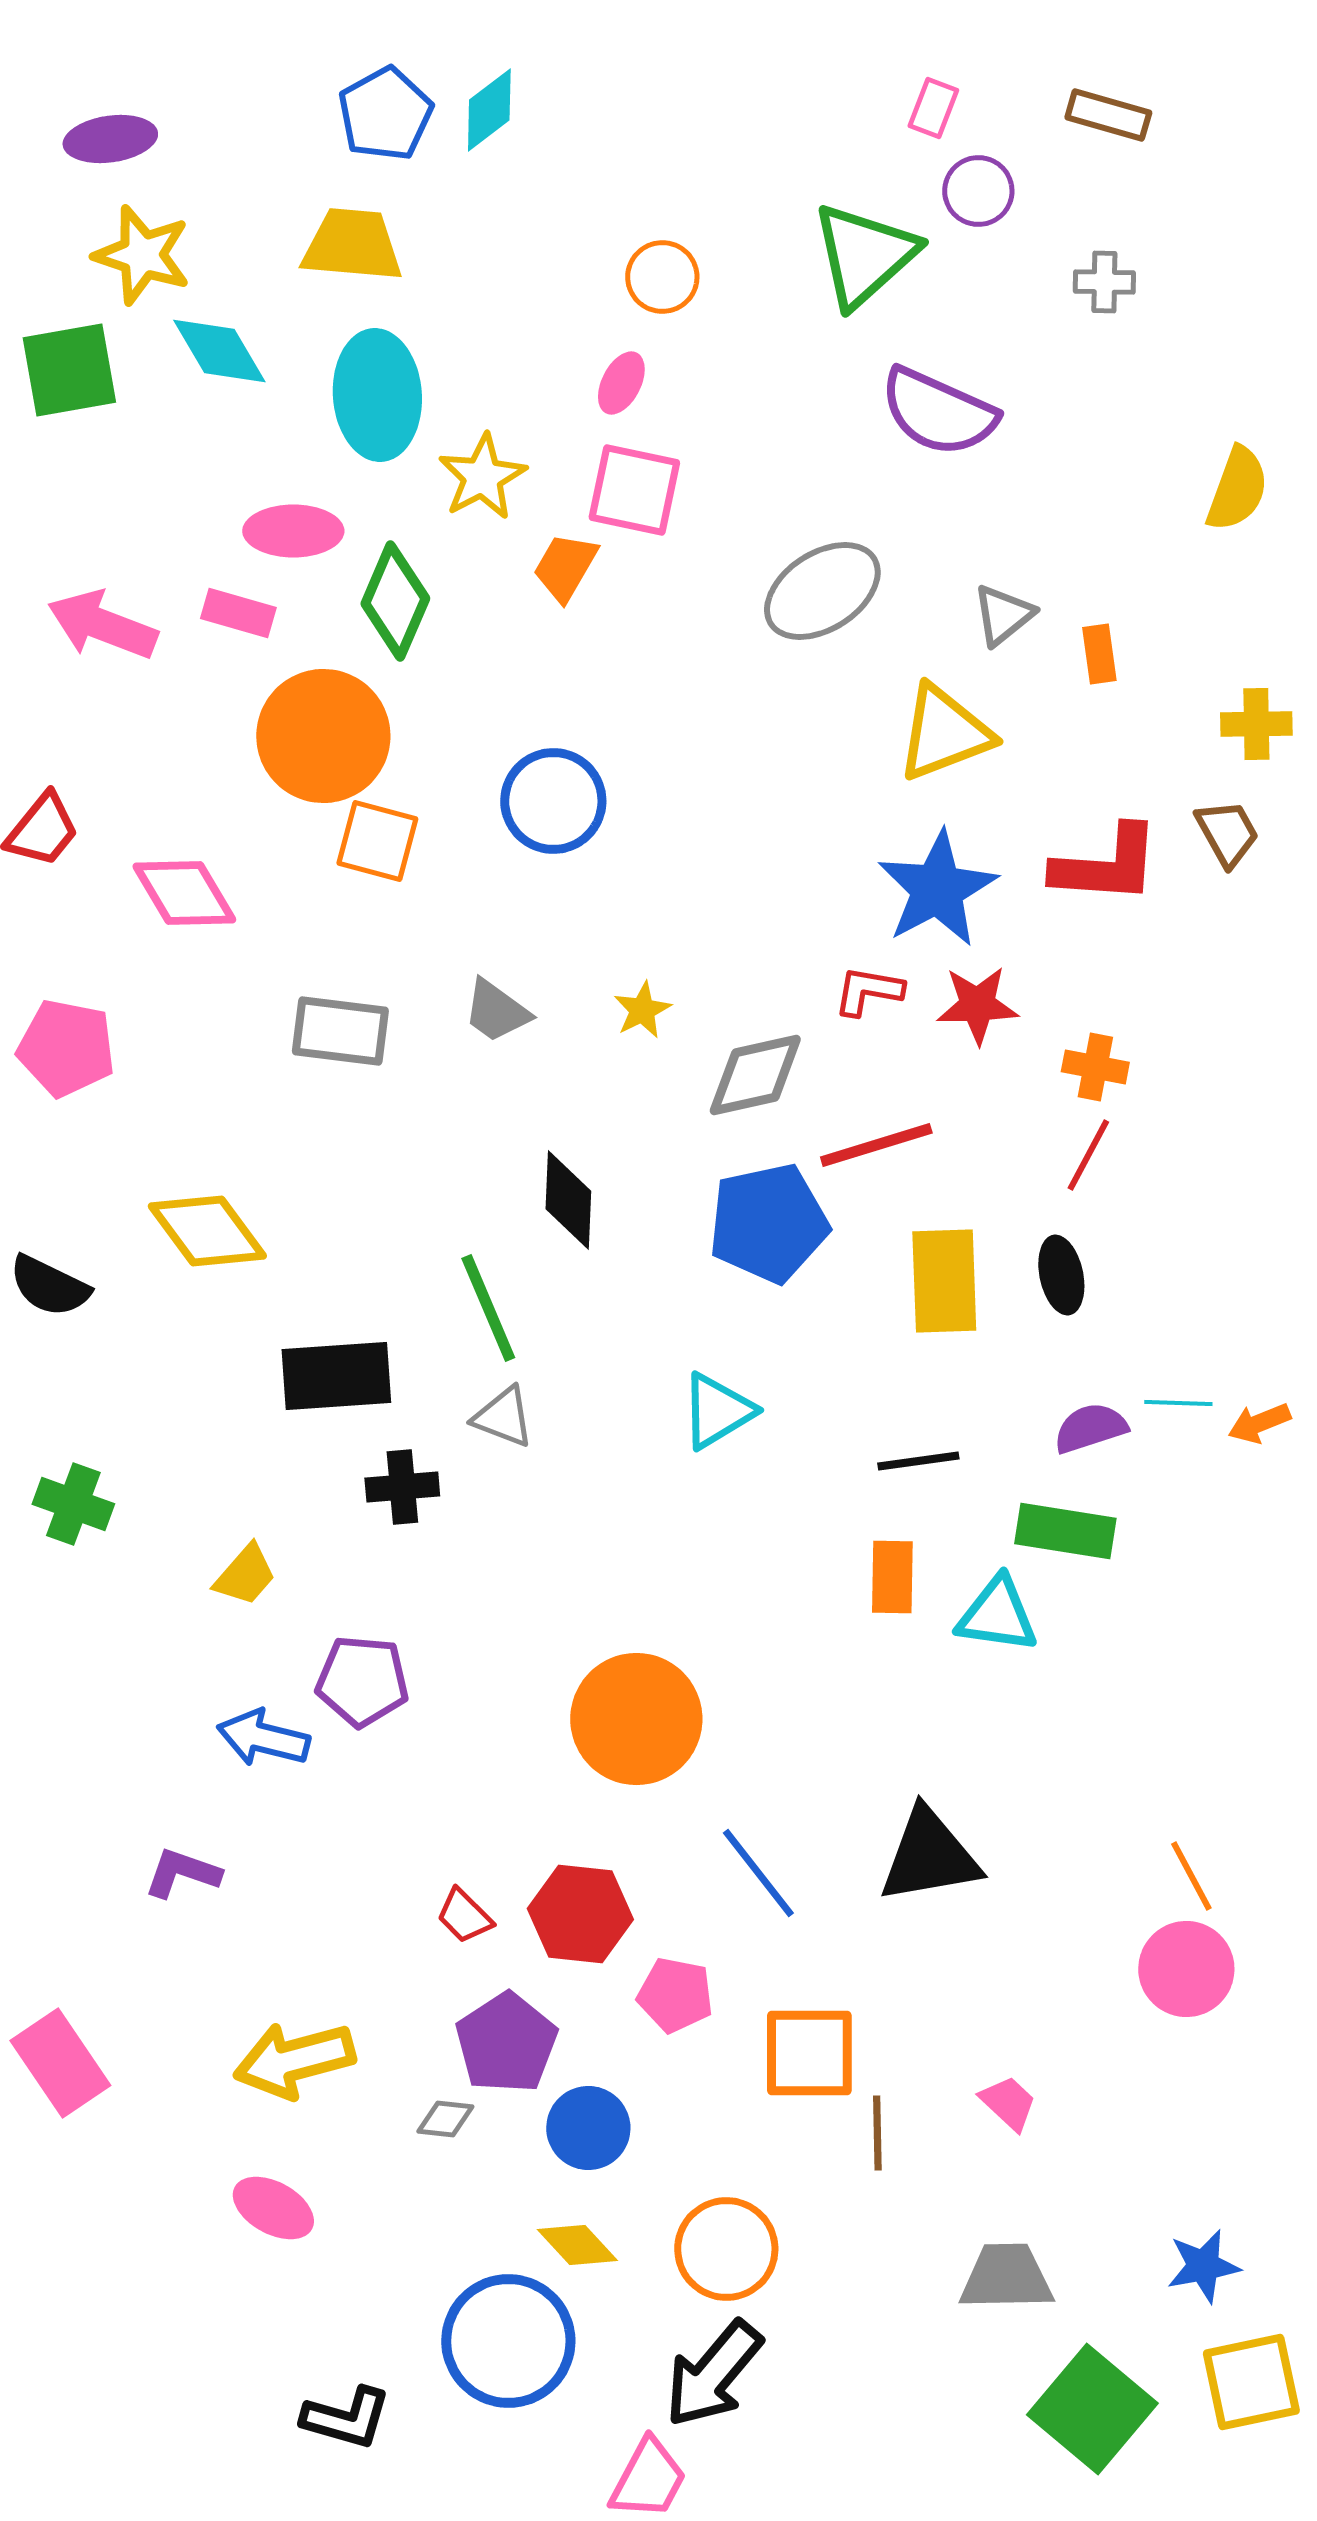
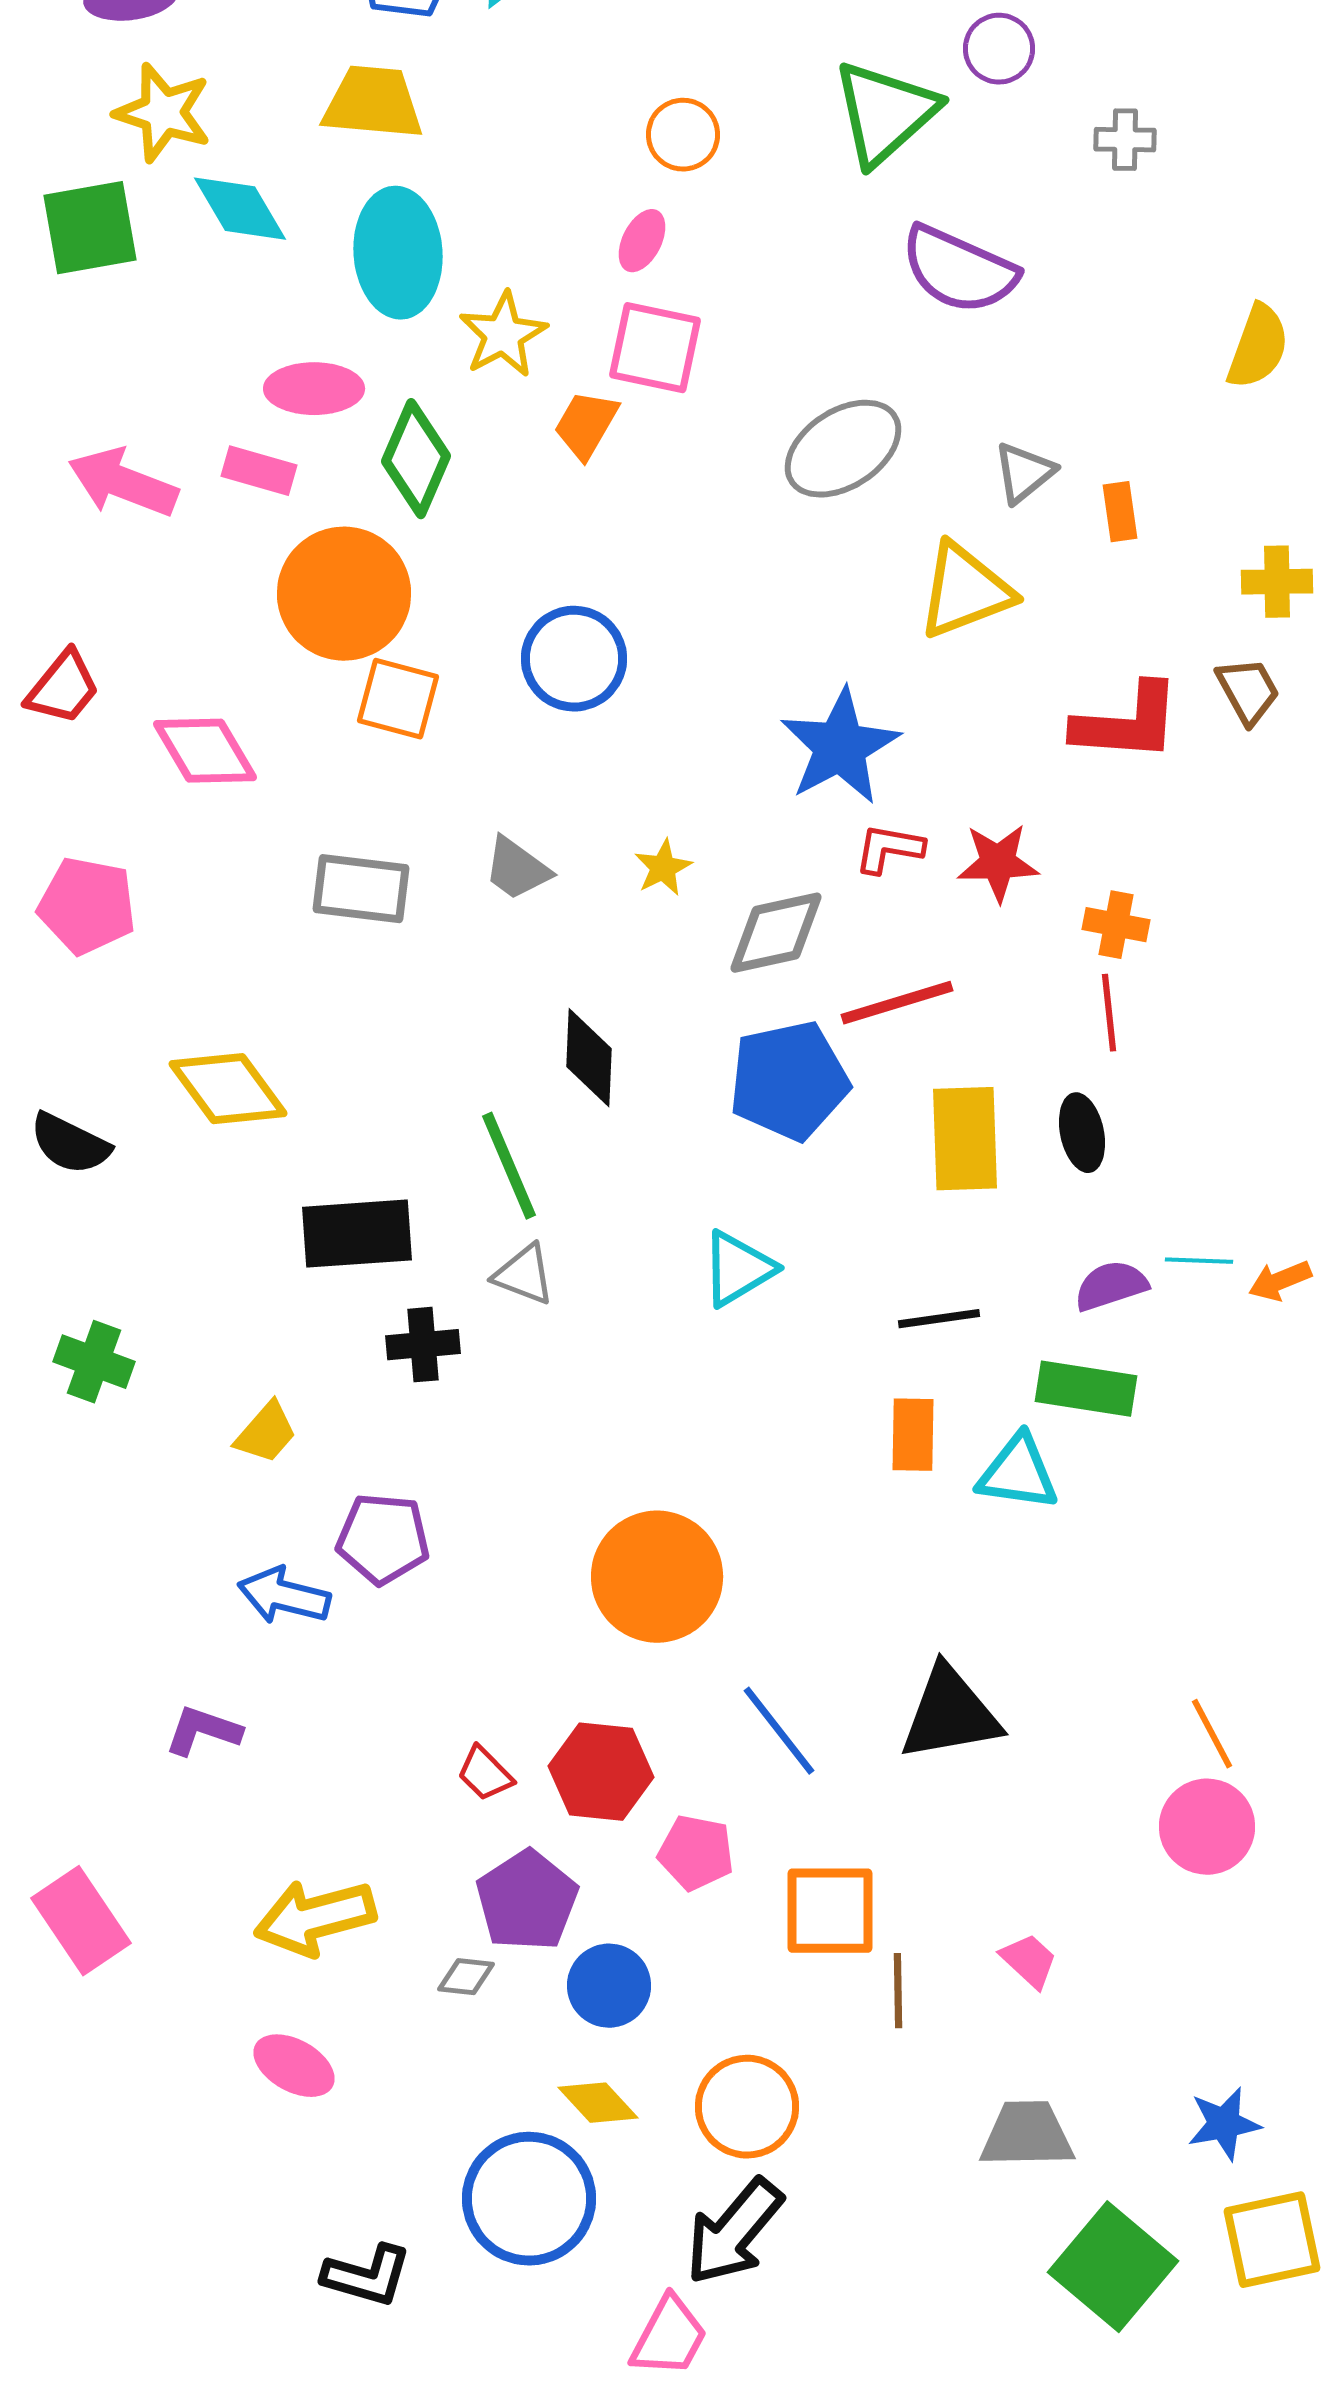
blue star: (937, 889) -> (840, 747), moved
red line: (1088, 1155) -> (1109, 1013), turned -34

